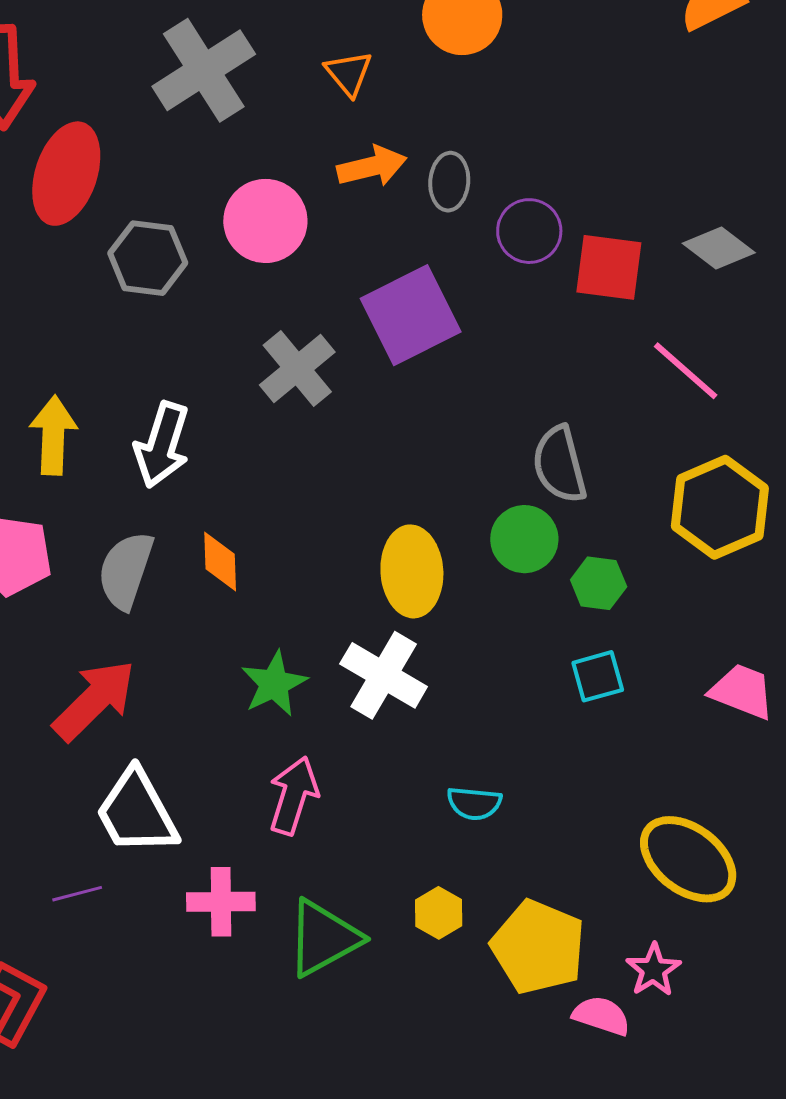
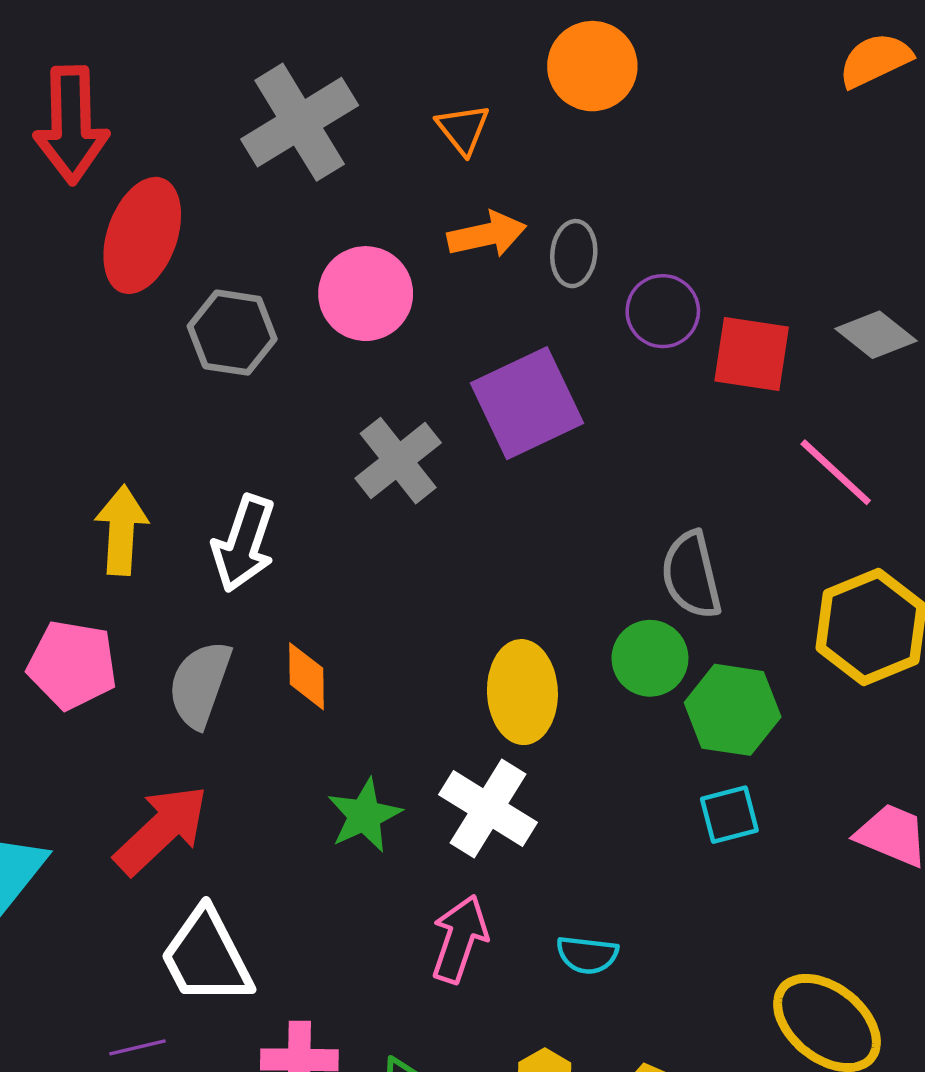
green hexagon: (599, 583) -> (733, 710), size x1.5
pink arrow: (293, 796) -> (459, 939), moved

